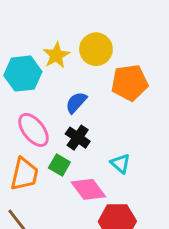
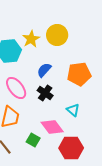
orange pentagon: (130, 83) -> (79, 74), moved
green square: (59, 165) -> (33, 140), moved

